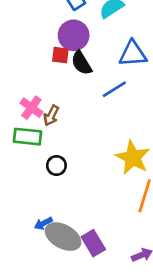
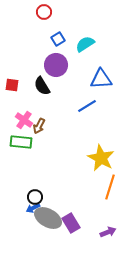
red square: (60, 55) -> (12, 85), moved
black semicircle: (81, 63) -> (42, 86), moved
black circle: (56, 166) -> (35, 197), moved

